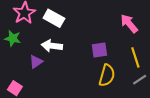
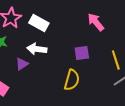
pink arrow: (129, 24) -> (96, 22), moved
yellow semicircle: (107, 75) -> (72, 80), moved

